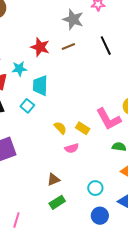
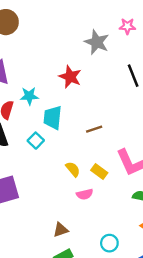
red star: (40, 47) -> (70, 77), moved
brown line: (68, 47) -> (94, 129), moved

